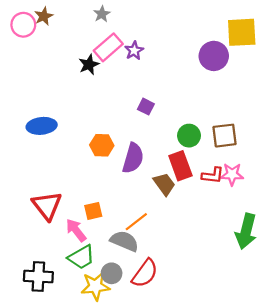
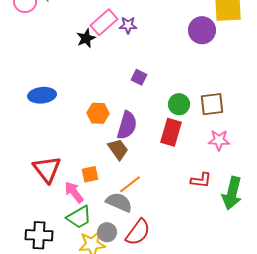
purple star: (134, 51) -> (128, 25), turned 30
red rectangle: (180, 166) -> (171, 132), turned 36
red L-shape: (213, 175) -> (201, 180), moved
brown trapezoid: (164, 184) -> (118, 149), moved

